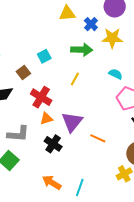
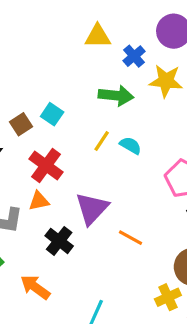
cyan square: (44, 56) -> (52, 114), moved, turned -32
cyan semicircle: (116, 74) -> (131, 145), moved
orange triangle: (46, 119) -> (39, 201), moved
orange arrow: (52, 183) -> (35, 287), moved

